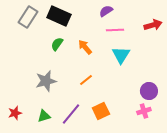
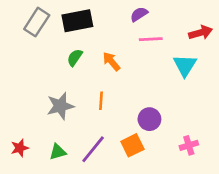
black rectangle: (59, 16) -> (77, 21), turned -35
cyan triangle: (121, 55) -> (185, 65), moved
orange line: (86, 80) -> (101, 101), moved, turned -48
purple circle: (149, 91) -> (149, 119), moved

